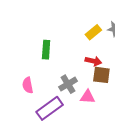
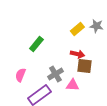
green rectangle: (46, 50) -> (36, 44), turned 35
pink semicircle: (28, 85) -> (20, 75), turned 32

